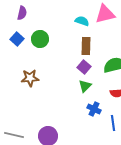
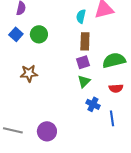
cyan semicircle: (82, 21) -> (81, 16), turned -96
purple square: (84, 67) -> (83, 62), turned 32

